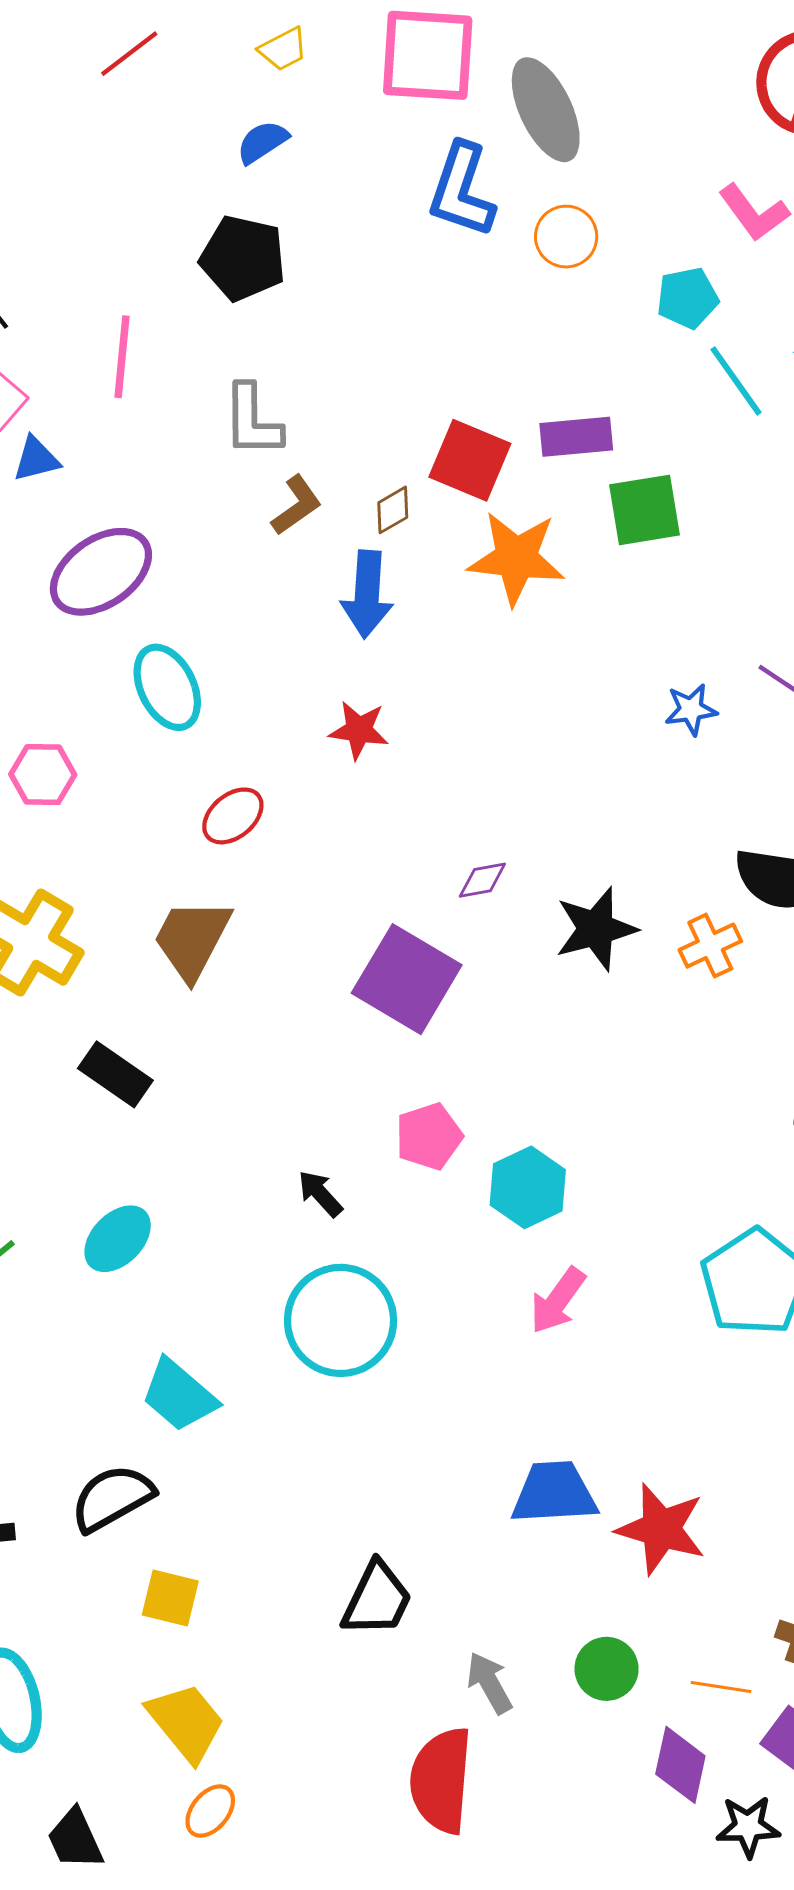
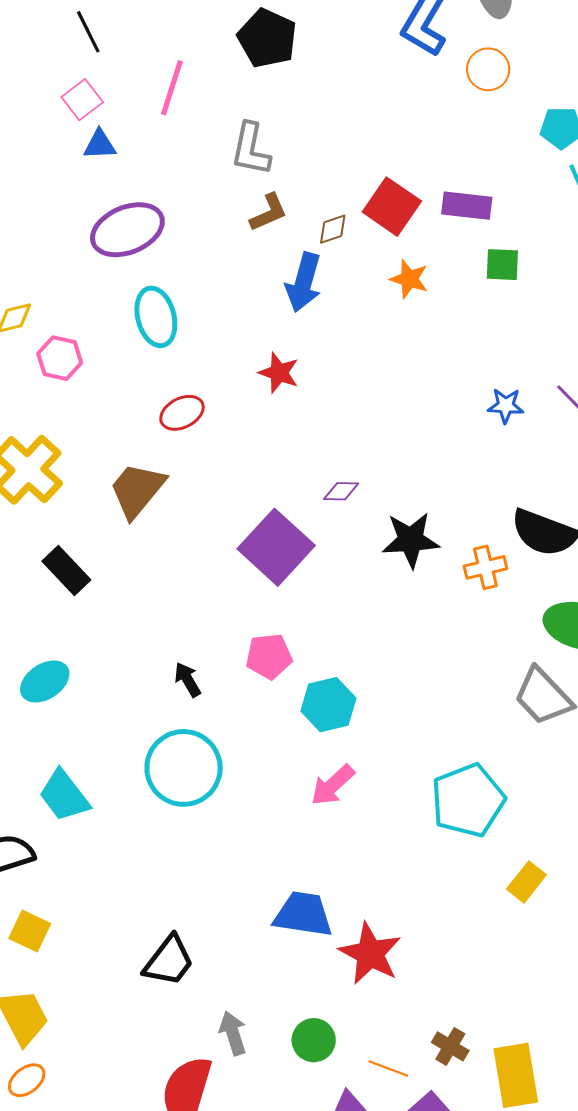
green square: (644, 510) -> (502, 265), size x0.7
orange star: (516, 558) -> (409, 279), size x0.6

